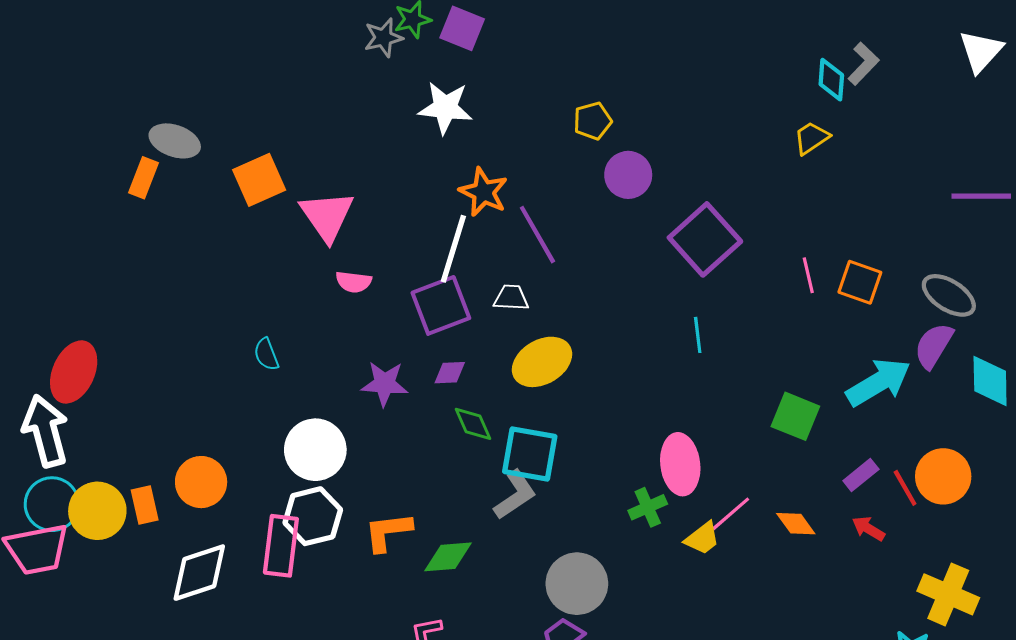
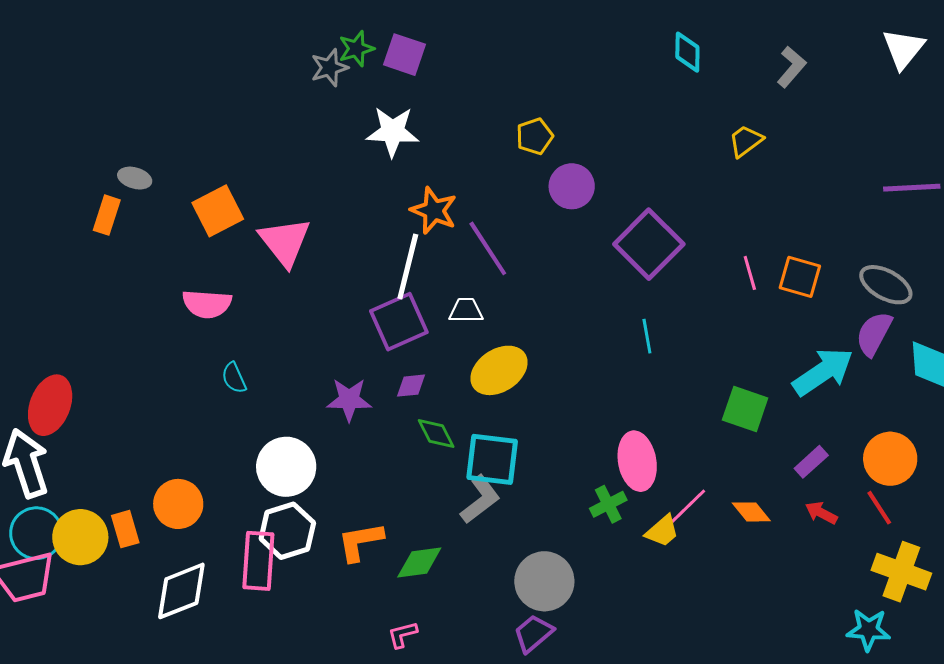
cyan diamond: (831, 80) -> (687, 52), moved
gray ellipse: (175, 141) -> (135, 178), size x0.7
pink semicircle: (354, 282) -> (207, 304), moved, size x1.4
red line: (905, 488) -> (879, 508), moved

